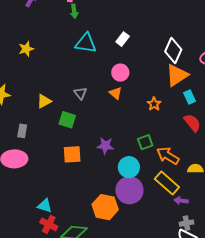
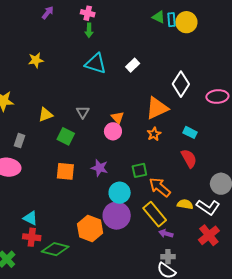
pink circle: (120, 73) -> (113, 131), moved
orange triangle: (177, 75) -> (157, 108), moved
cyan rectangle: (189, 97) -> (190, 132), turned -48
red cross: (49, 224) -> (32, 237), turned -30

